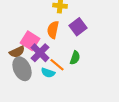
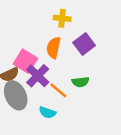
green semicircle: (75, 58) -> (80, 82), turned 64
cyan semicircle: (48, 73) -> (47, 112), moved

